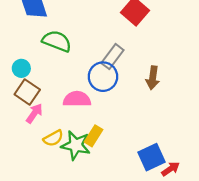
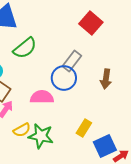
green semicircle: (57, 41) -> (25, 48), turned 120
yellow rectangle: (94, 136) -> (84, 128), moved

